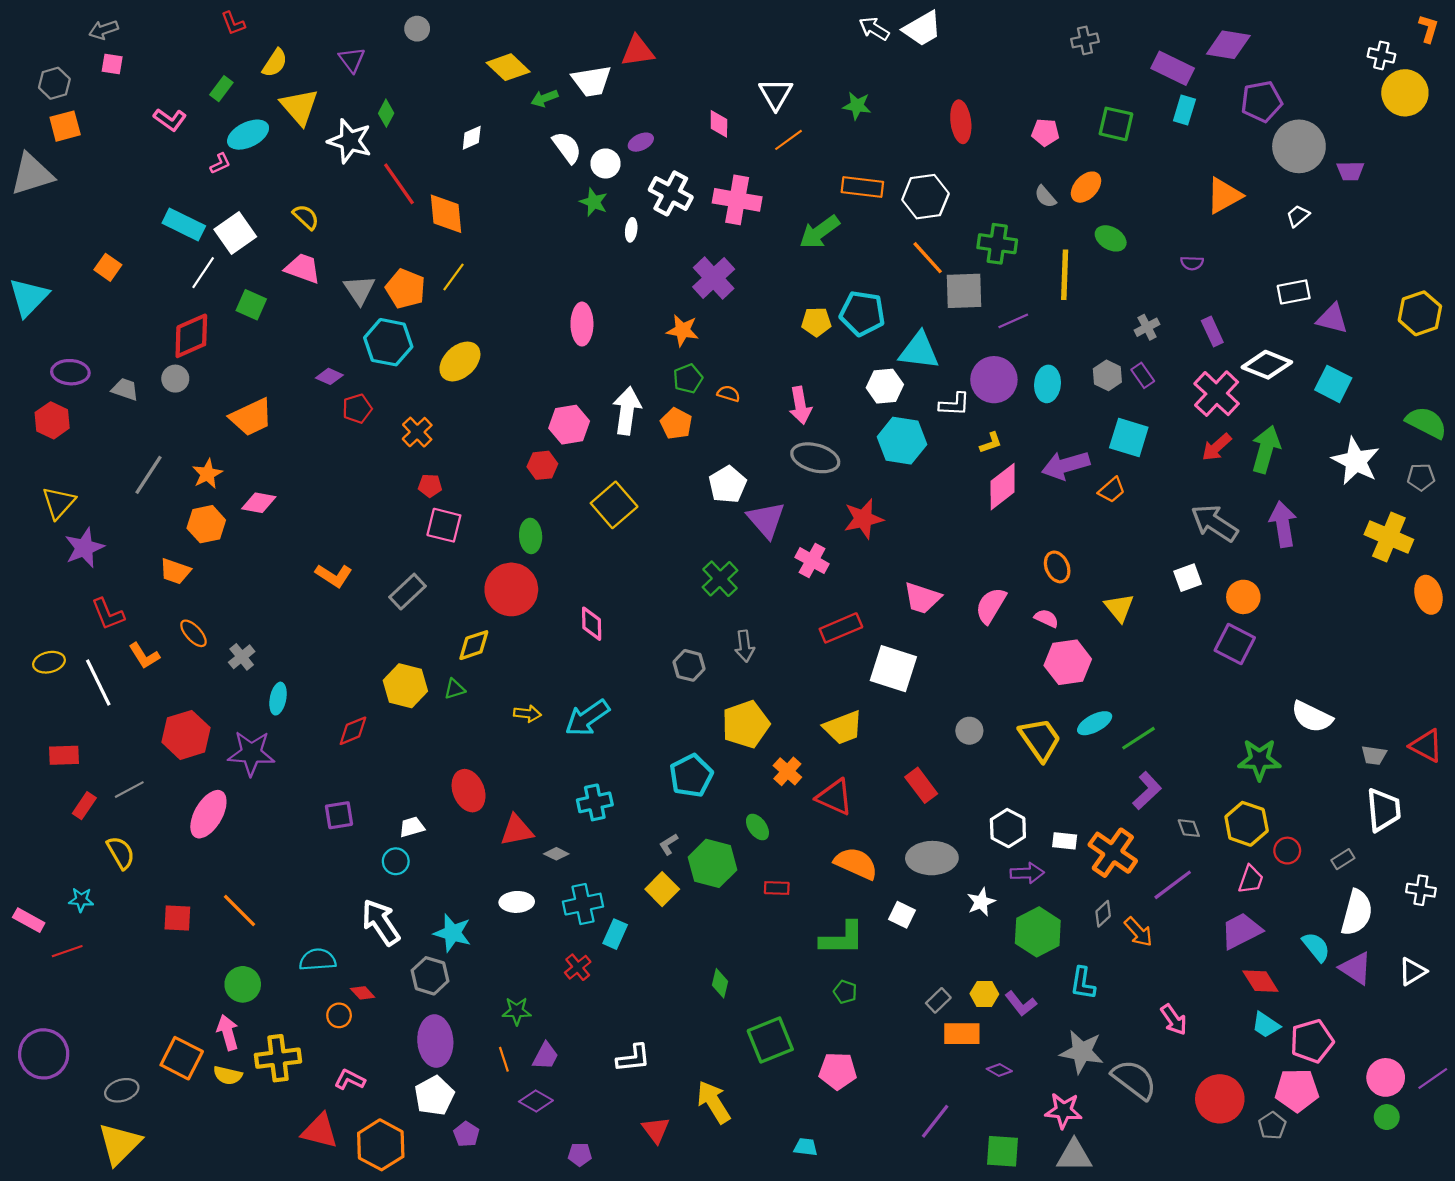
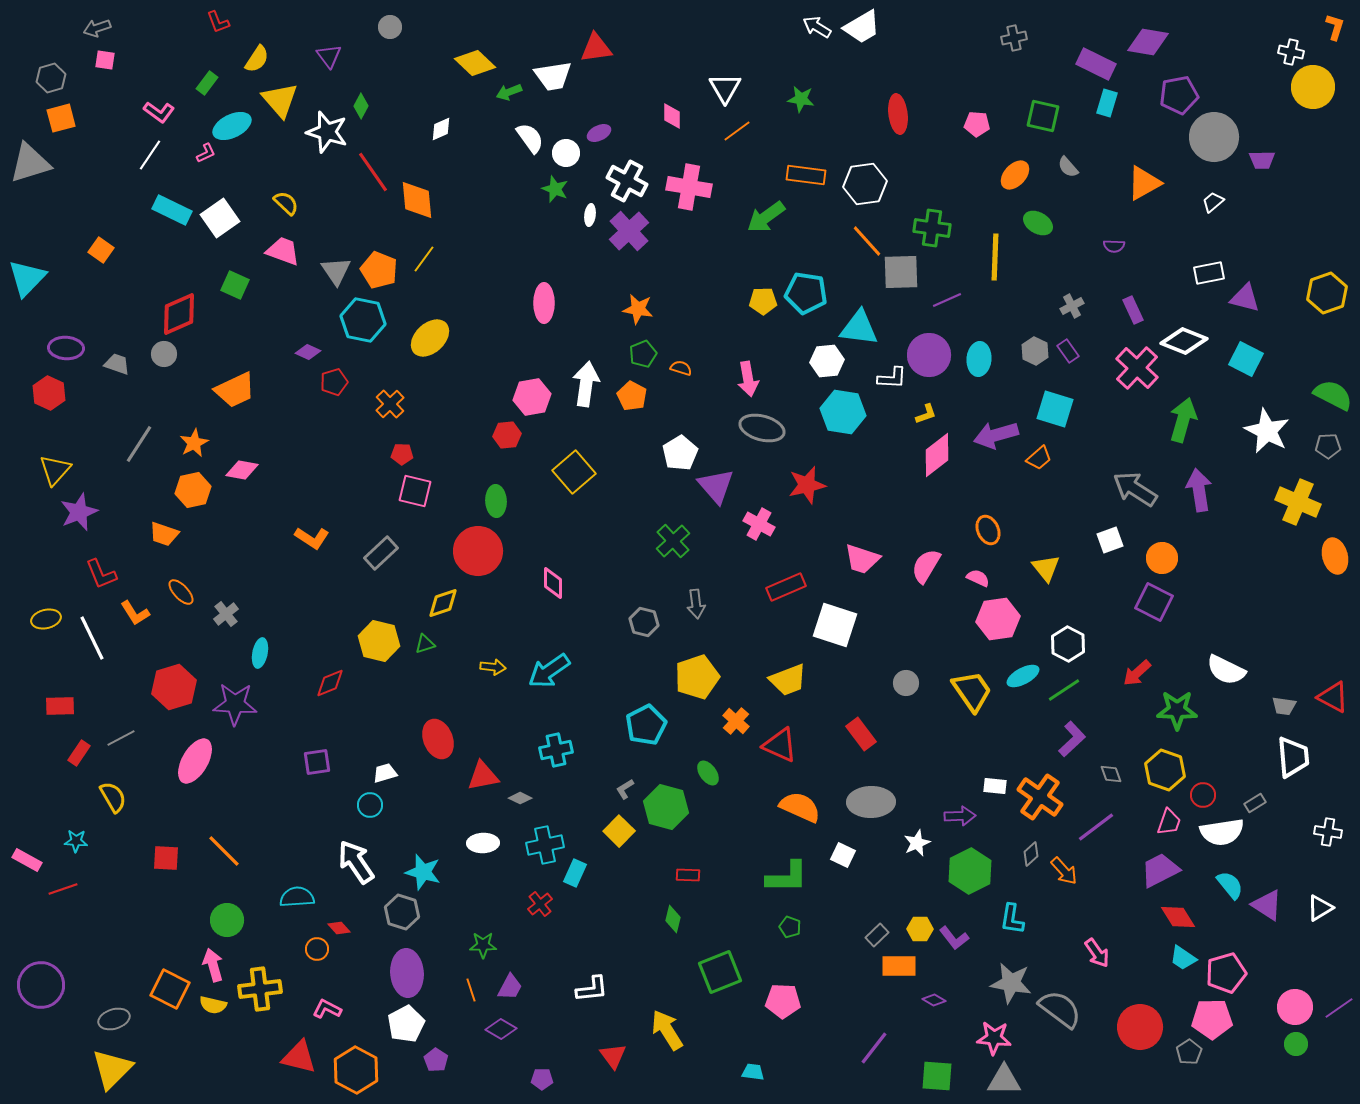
gray semicircle: (1045, 197) -> (1068, 167), moved
white line: (203, 273) -> (150, 155), moved
purple cross: (714, 278) -> (629, 231), moved
red arrow: (1217, 447) -> (1137, 673), moved
white hexagon: (1008, 828) -> (1068, 644), moved
red rectangle: (777, 888) -> (688, 875), moved
white semicircle: (1357, 913) -> (1222, 832), moved, turned 66

